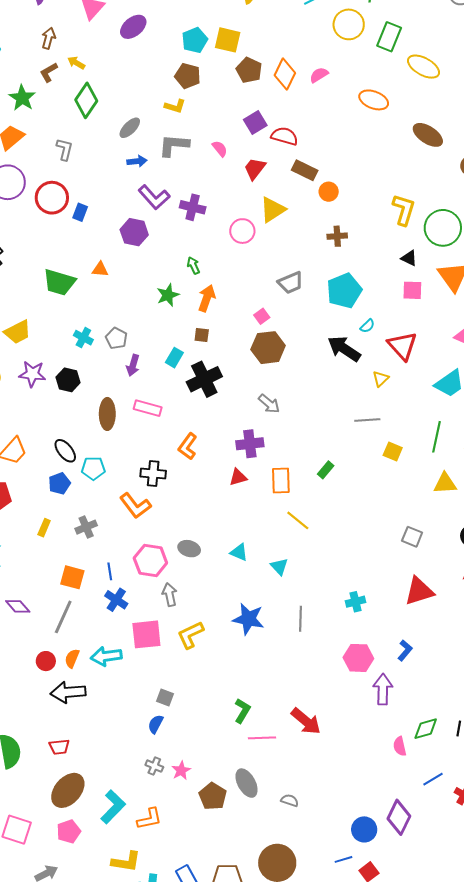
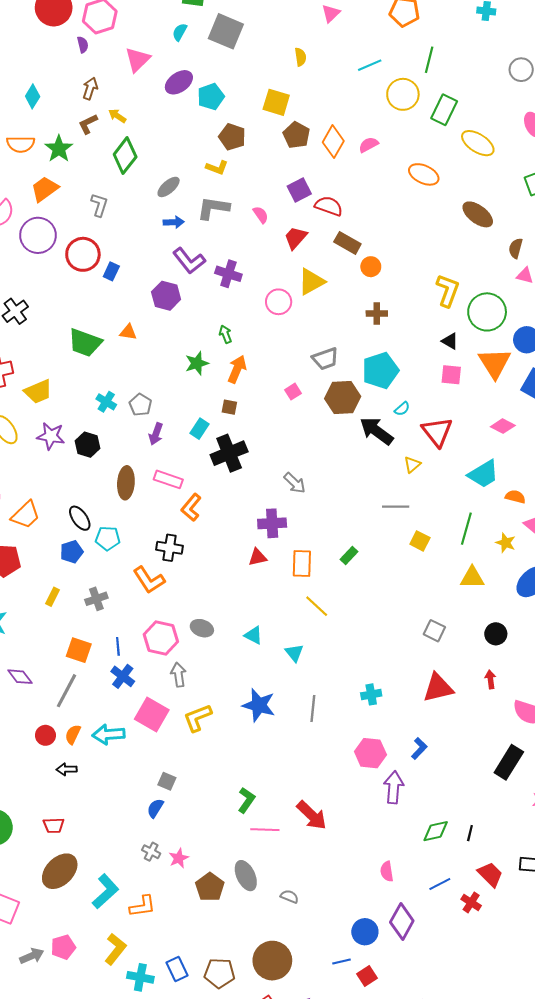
cyan pentagon: (195, 40) -> (211, 97), moved
brown hexagon: (268, 348) -> (343, 397), moved
orange L-shape: (188, 446) -> (191, 507), moved
pink square: (146, 634) -> (152, 714), turned 32
black arrow: (68, 692) -> (67, 769), size x0.6
pink semicircle: (400, 746) -> (387, 871), moved
pink pentagon: (69, 832) -> (63, 947), moved
yellow L-shape: (126, 862) -> (115, 949), turned -64

